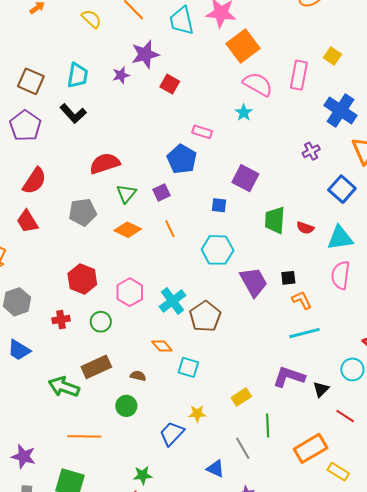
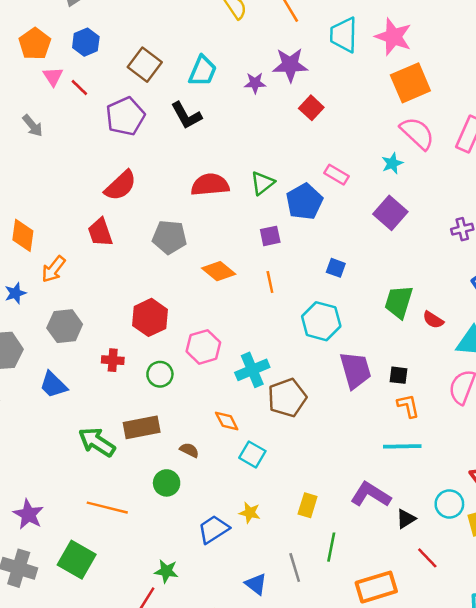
purple square: (245, 178) -> (390, 213), moved
green triangle: (126, 194) -> (262, 183), moved
yellow rectangle: (241, 397) -> (308, 505), turned -54

